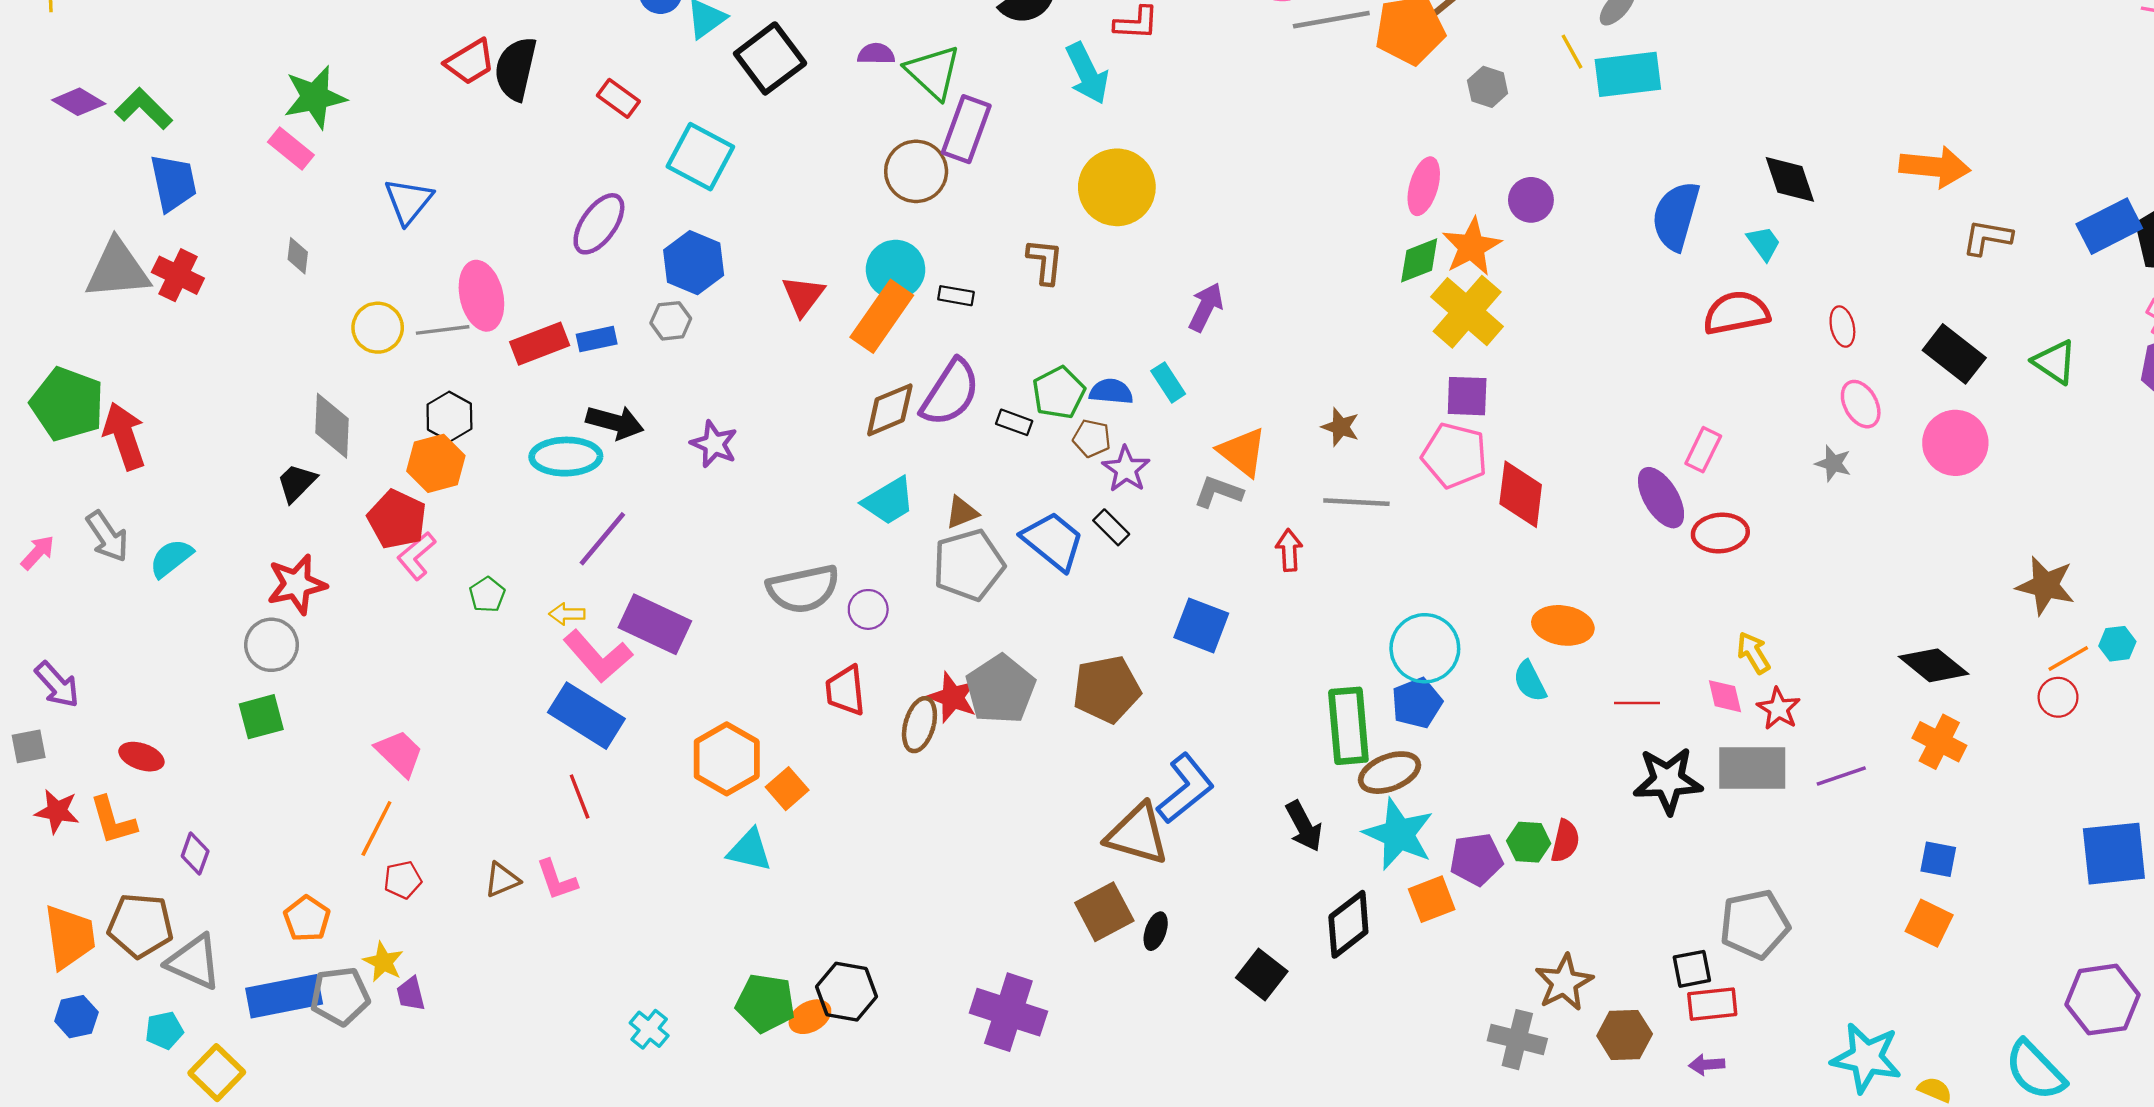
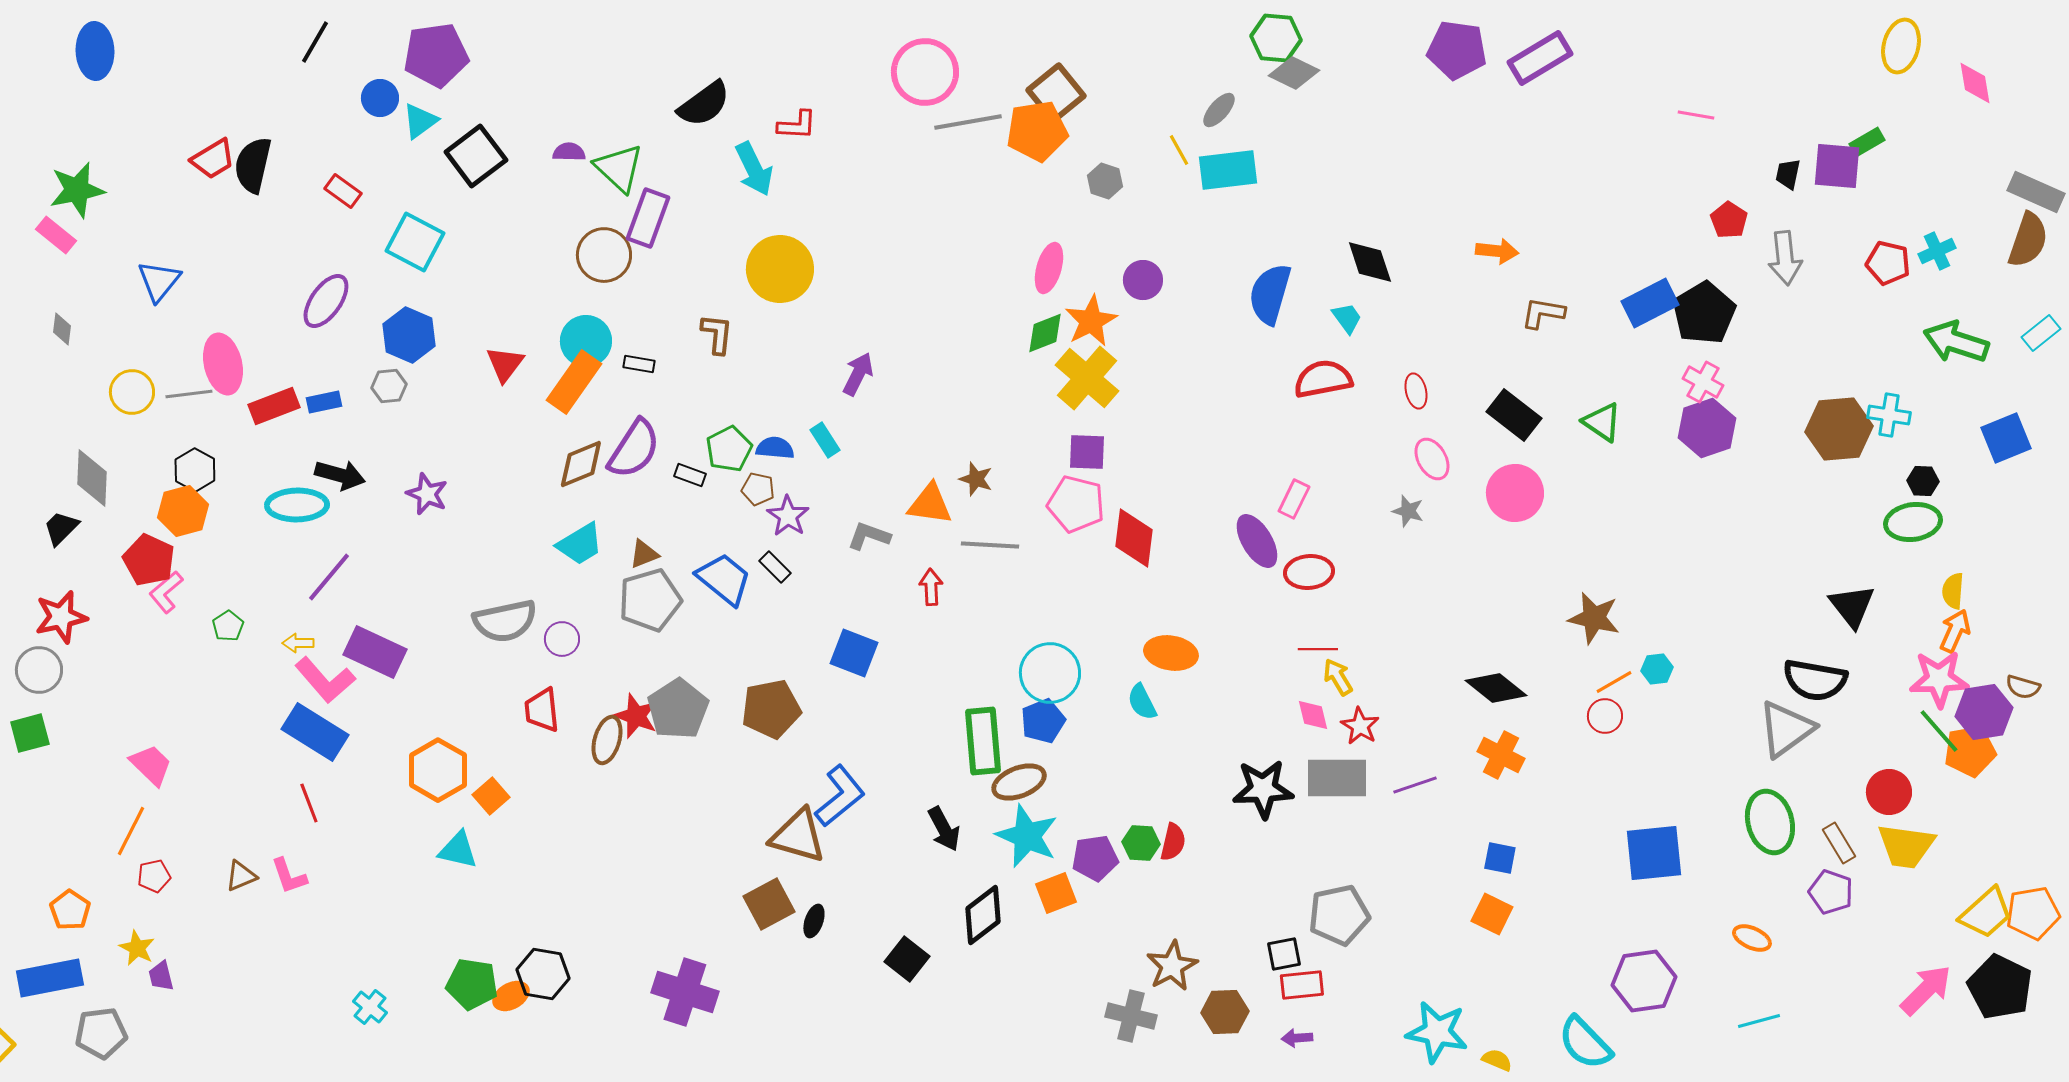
orange arrow: (1935, 167) -> (1497, 251), size x0.7
orange triangle: (1242, 452) -> (930, 504), moved, turned -30
red line: (1637, 703) -> (1318, 649), moved
gray pentagon: (340, 996) -> (101, 1033), moved

